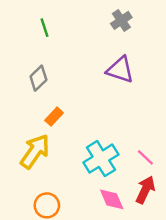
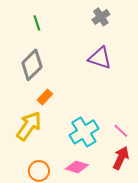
gray diamond: (38, 78) -> (32, 65), size x1.4
pink diamond: (112, 199) -> (77, 167), moved, turned -50

